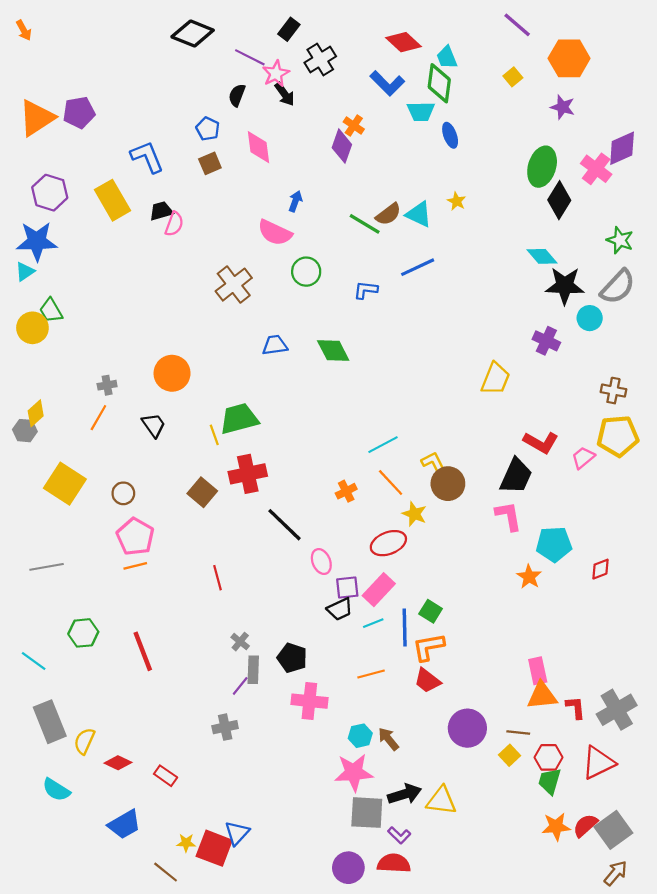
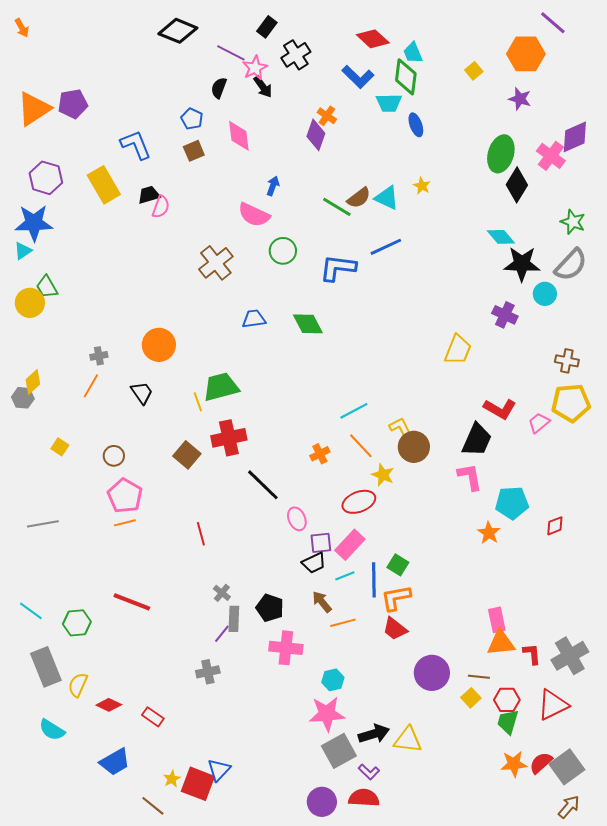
purple line: (517, 25) -> (553, 23), moved
blue L-shape: (366, 290) -> (338, 268), size x1.6
yellow square: (65, 484) -> (60, 447), size x0.5
green hexagon: (83, 633) -> (77, 623), moved
red line: (143, 651) -> (132, 602), turned -48
brown arrow: (388, 739) -> (322, 602), moved
gray square: (367, 813) -> (339, 751), turned -32
yellow star: (186, 843) -> (172, 779), turned -30

